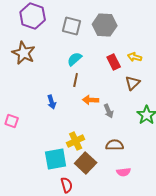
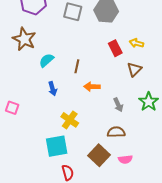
cyan semicircle: (75, 59) -> (46, 60), moved
gray arrow: (109, 111) -> (118, 105), moved
yellow cross: (76, 141) -> (70, 120), moved, turned -30
brown square: (86, 163) -> (99, 155), moved

